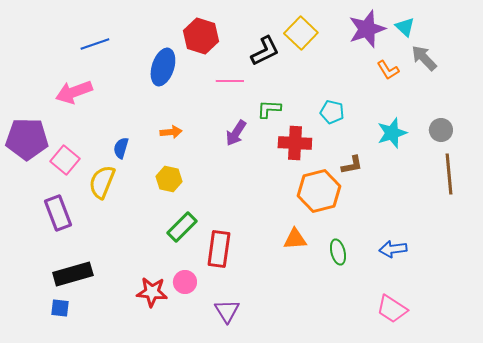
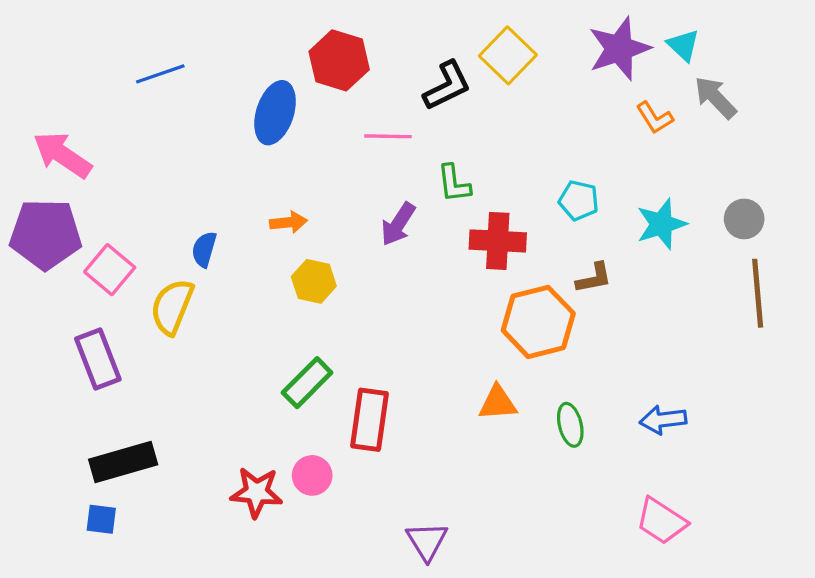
pink arrow: (74, 92) -> (62, 155), moved, turned 54
green L-shape: (269, 109) -> (454, 184), turned -100
cyan pentagon: (332, 112) -> (579, 200), moved
yellow hexagon: (169, 179) -> (314, 281), moved
purple triangle: (227, 311) -> (427, 541), moved

